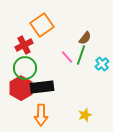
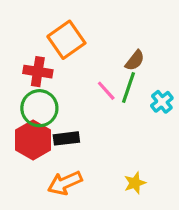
red cross: (24, 45) -> (38, 72), turned 36
black rectangle: (42, 87) -> (66, 138), size x0.7
orange arrow: (41, 115) -> (65, 183), turned 65

